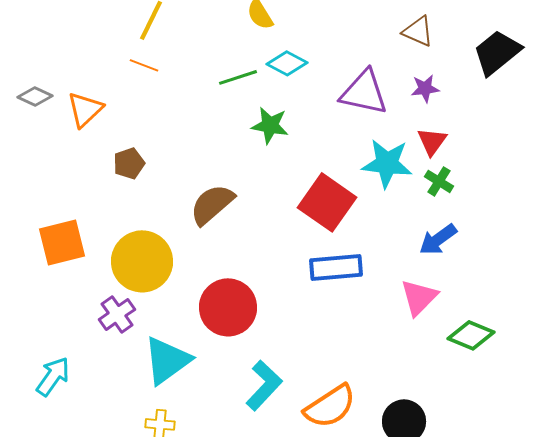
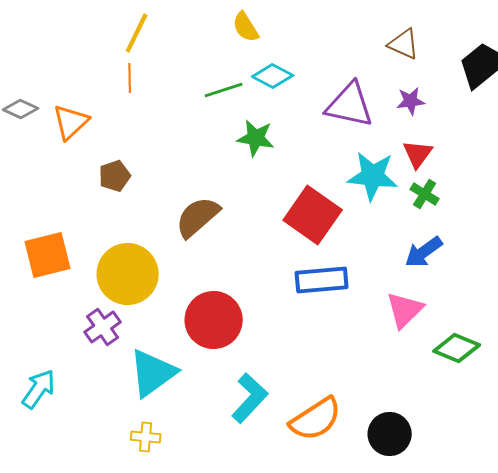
orange line: (144, 65) -> (130, 78), turned 68

